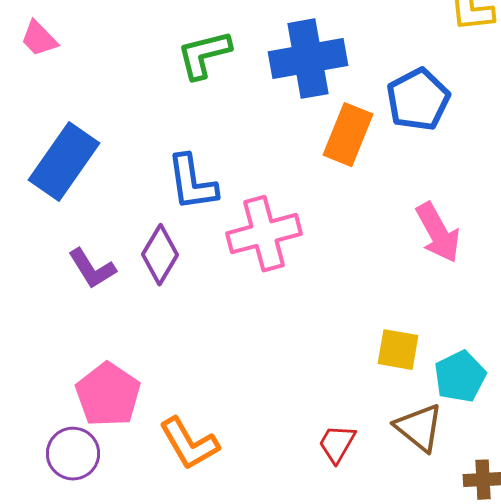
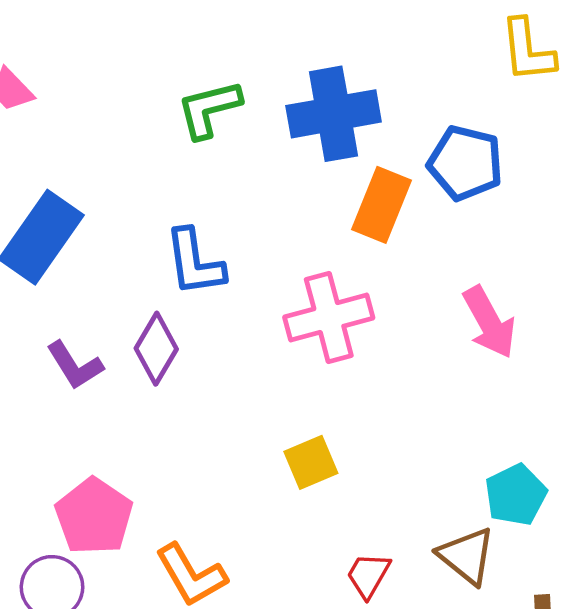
blue pentagon: (418, 100) -> (465, 163), turned -30
pink cross: (264, 234) -> (329, 317), moved
yellow square: (398, 350) -> (311, 462), moved, turned -33

